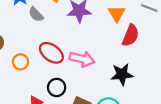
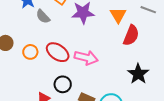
orange circle: (21, 62) -> (30, 52), moved
black star: (122, 74) -> (138, 74), moved, turned -30

